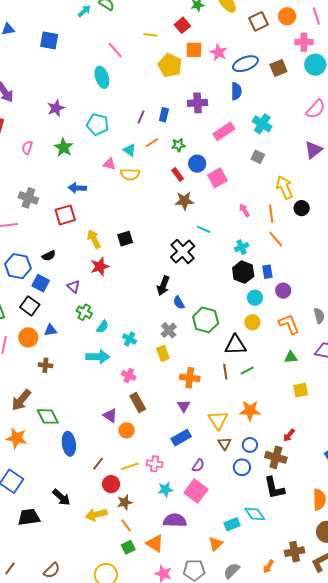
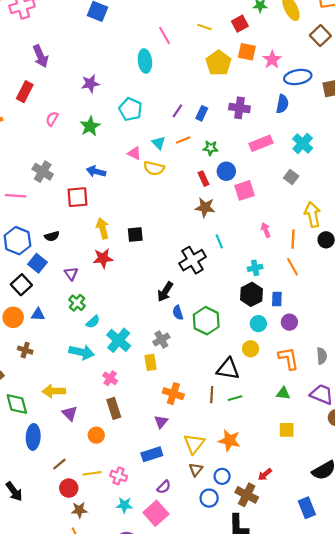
brown square: (259, 21) -> (320, 36), turned -30
cyan line: (204, 229) -> (219, 241), turned 32
green hexagon: (206, 320) -> (206, 321), moved
cyan cross: (130, 339) -> (119, 340), size x1.6
purple triangle: (110, 416) -> (70, 413), moved
yellow arrow: (96, 515) -> (54, 391), moved

